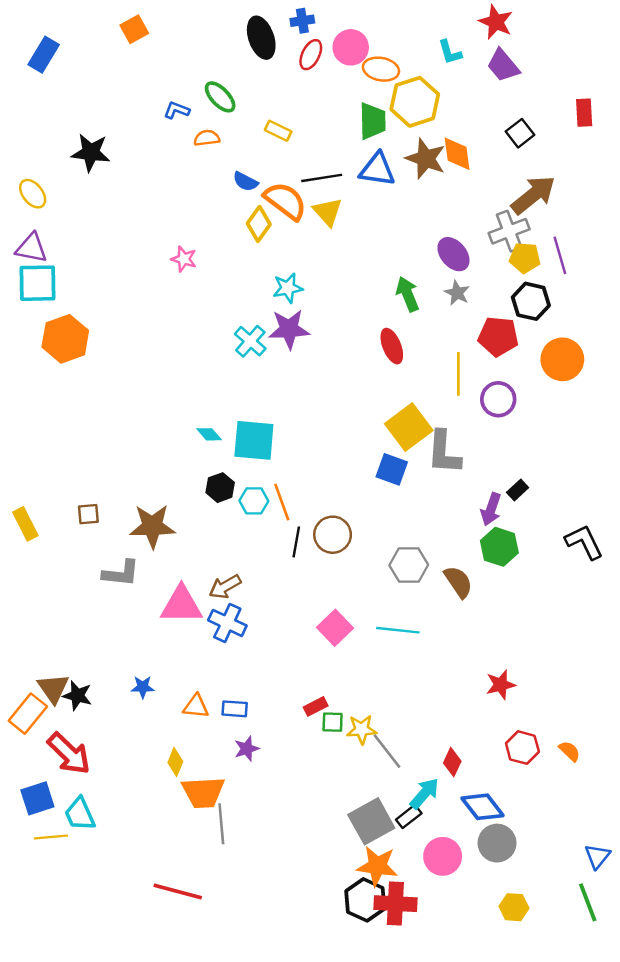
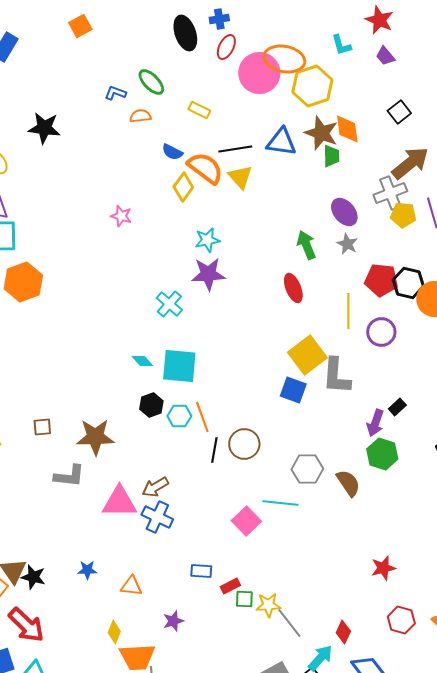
pink circle: (351, 47) -> (259, 73), moved, size x1.4
purple trapezoid: (503, 65) -> (385, 56), size x0.7
orange ellipse: (381, 69) -> (284, 59), size x1.4
green trapezoid: (372, 121) -> (331, 156), moved, size x0.7
black hexagon: (531, 301) -> (408, 283), moved
cyan cross: (250, 341) -> (169, 304), moved
cyan line: (398, 630) -> (280, 503), moved
blue rectangle: (235, 709) -> (201, 571), moved

